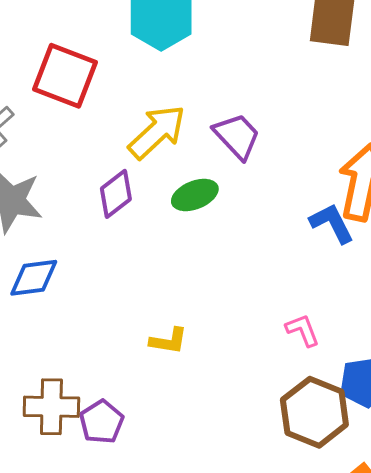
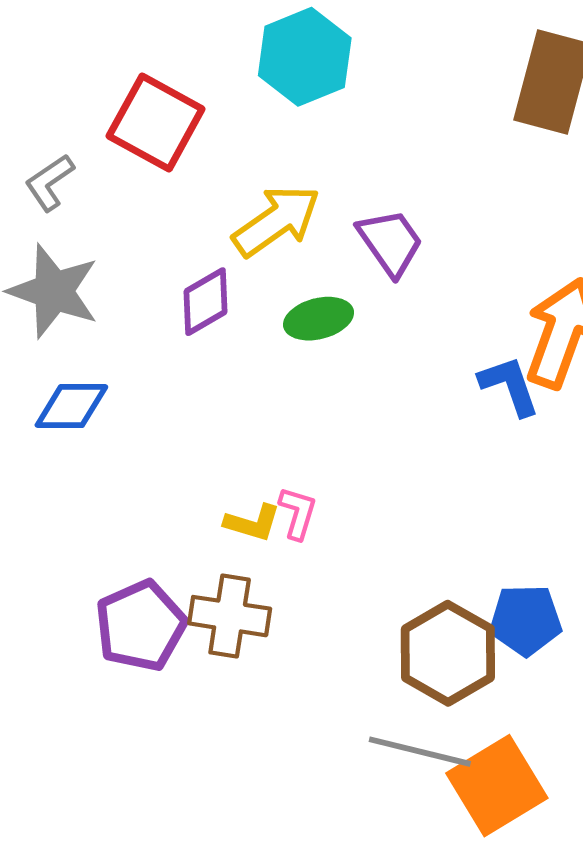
pink L-shape: (303, 330) -> (298, 513), moved, turned 30
brown cross: (51, 407) -> (230, 616), moved
purple pentagon: (101, 422) -> (141, 626), size x1.4

